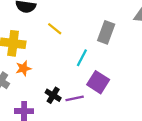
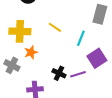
yellow line: (55, 29) -> (55, 27), moved
purple square: (98, 82) -> (97, 58), turned 30

